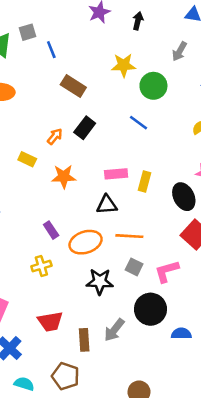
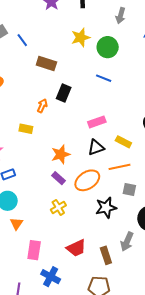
orange star: (64, 177) -> (61, 154), moved
yellow rectangle: (145, 182) -> (123, 142), moved, turned -63

